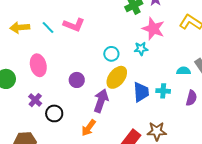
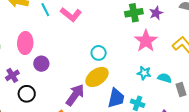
cyan star: (141, 49) -> (144, 73), moved
cyan semicircle: (184, 71) -> (165, 78), moved
purple circle: (77, 80) -> (41, 64), moved

